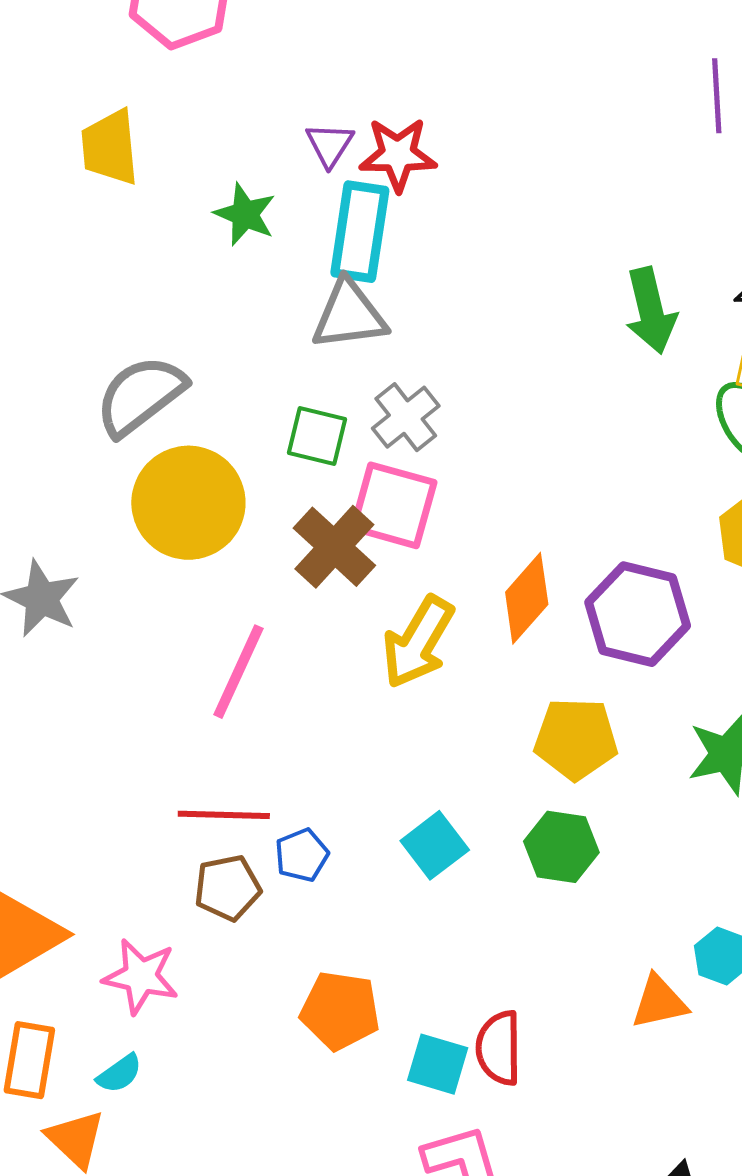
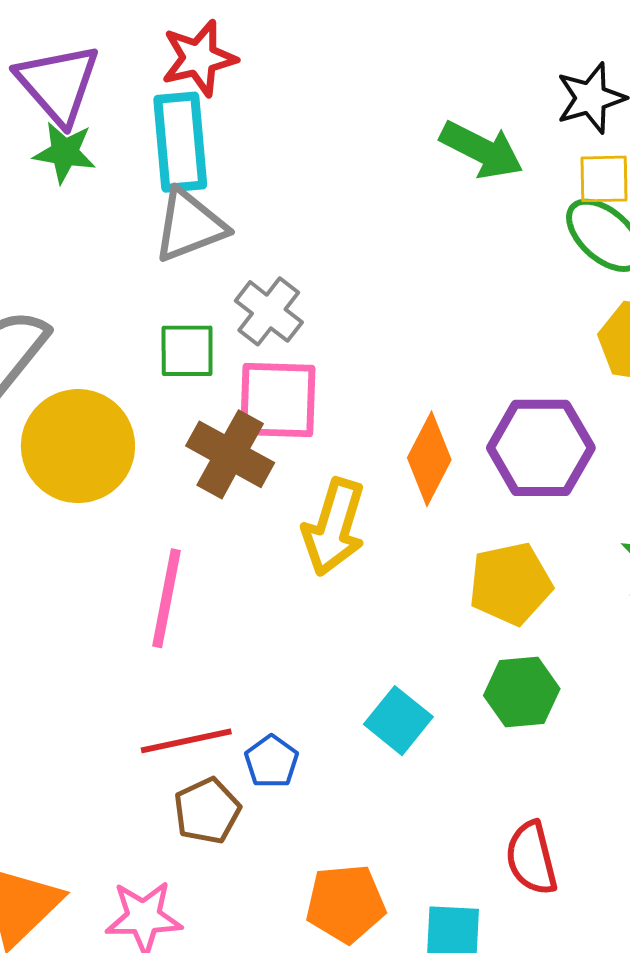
purple triangle: (330, 145) -> (58, 84), moved, size x1.8
green arrow: (651, 311) -> (481, 150), turned -36
red semicircle: (499, 1048) -> (531, 858), moved

